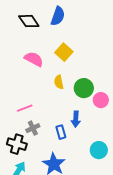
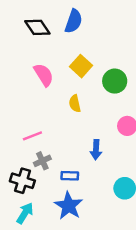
pink semicircle: (34, 59) -> (44, 75), turned 30
green circle: (84, 88) -> (115, 81), moved
blue rectangle: (61, 132) -> (70, 176), moved, turned -72

